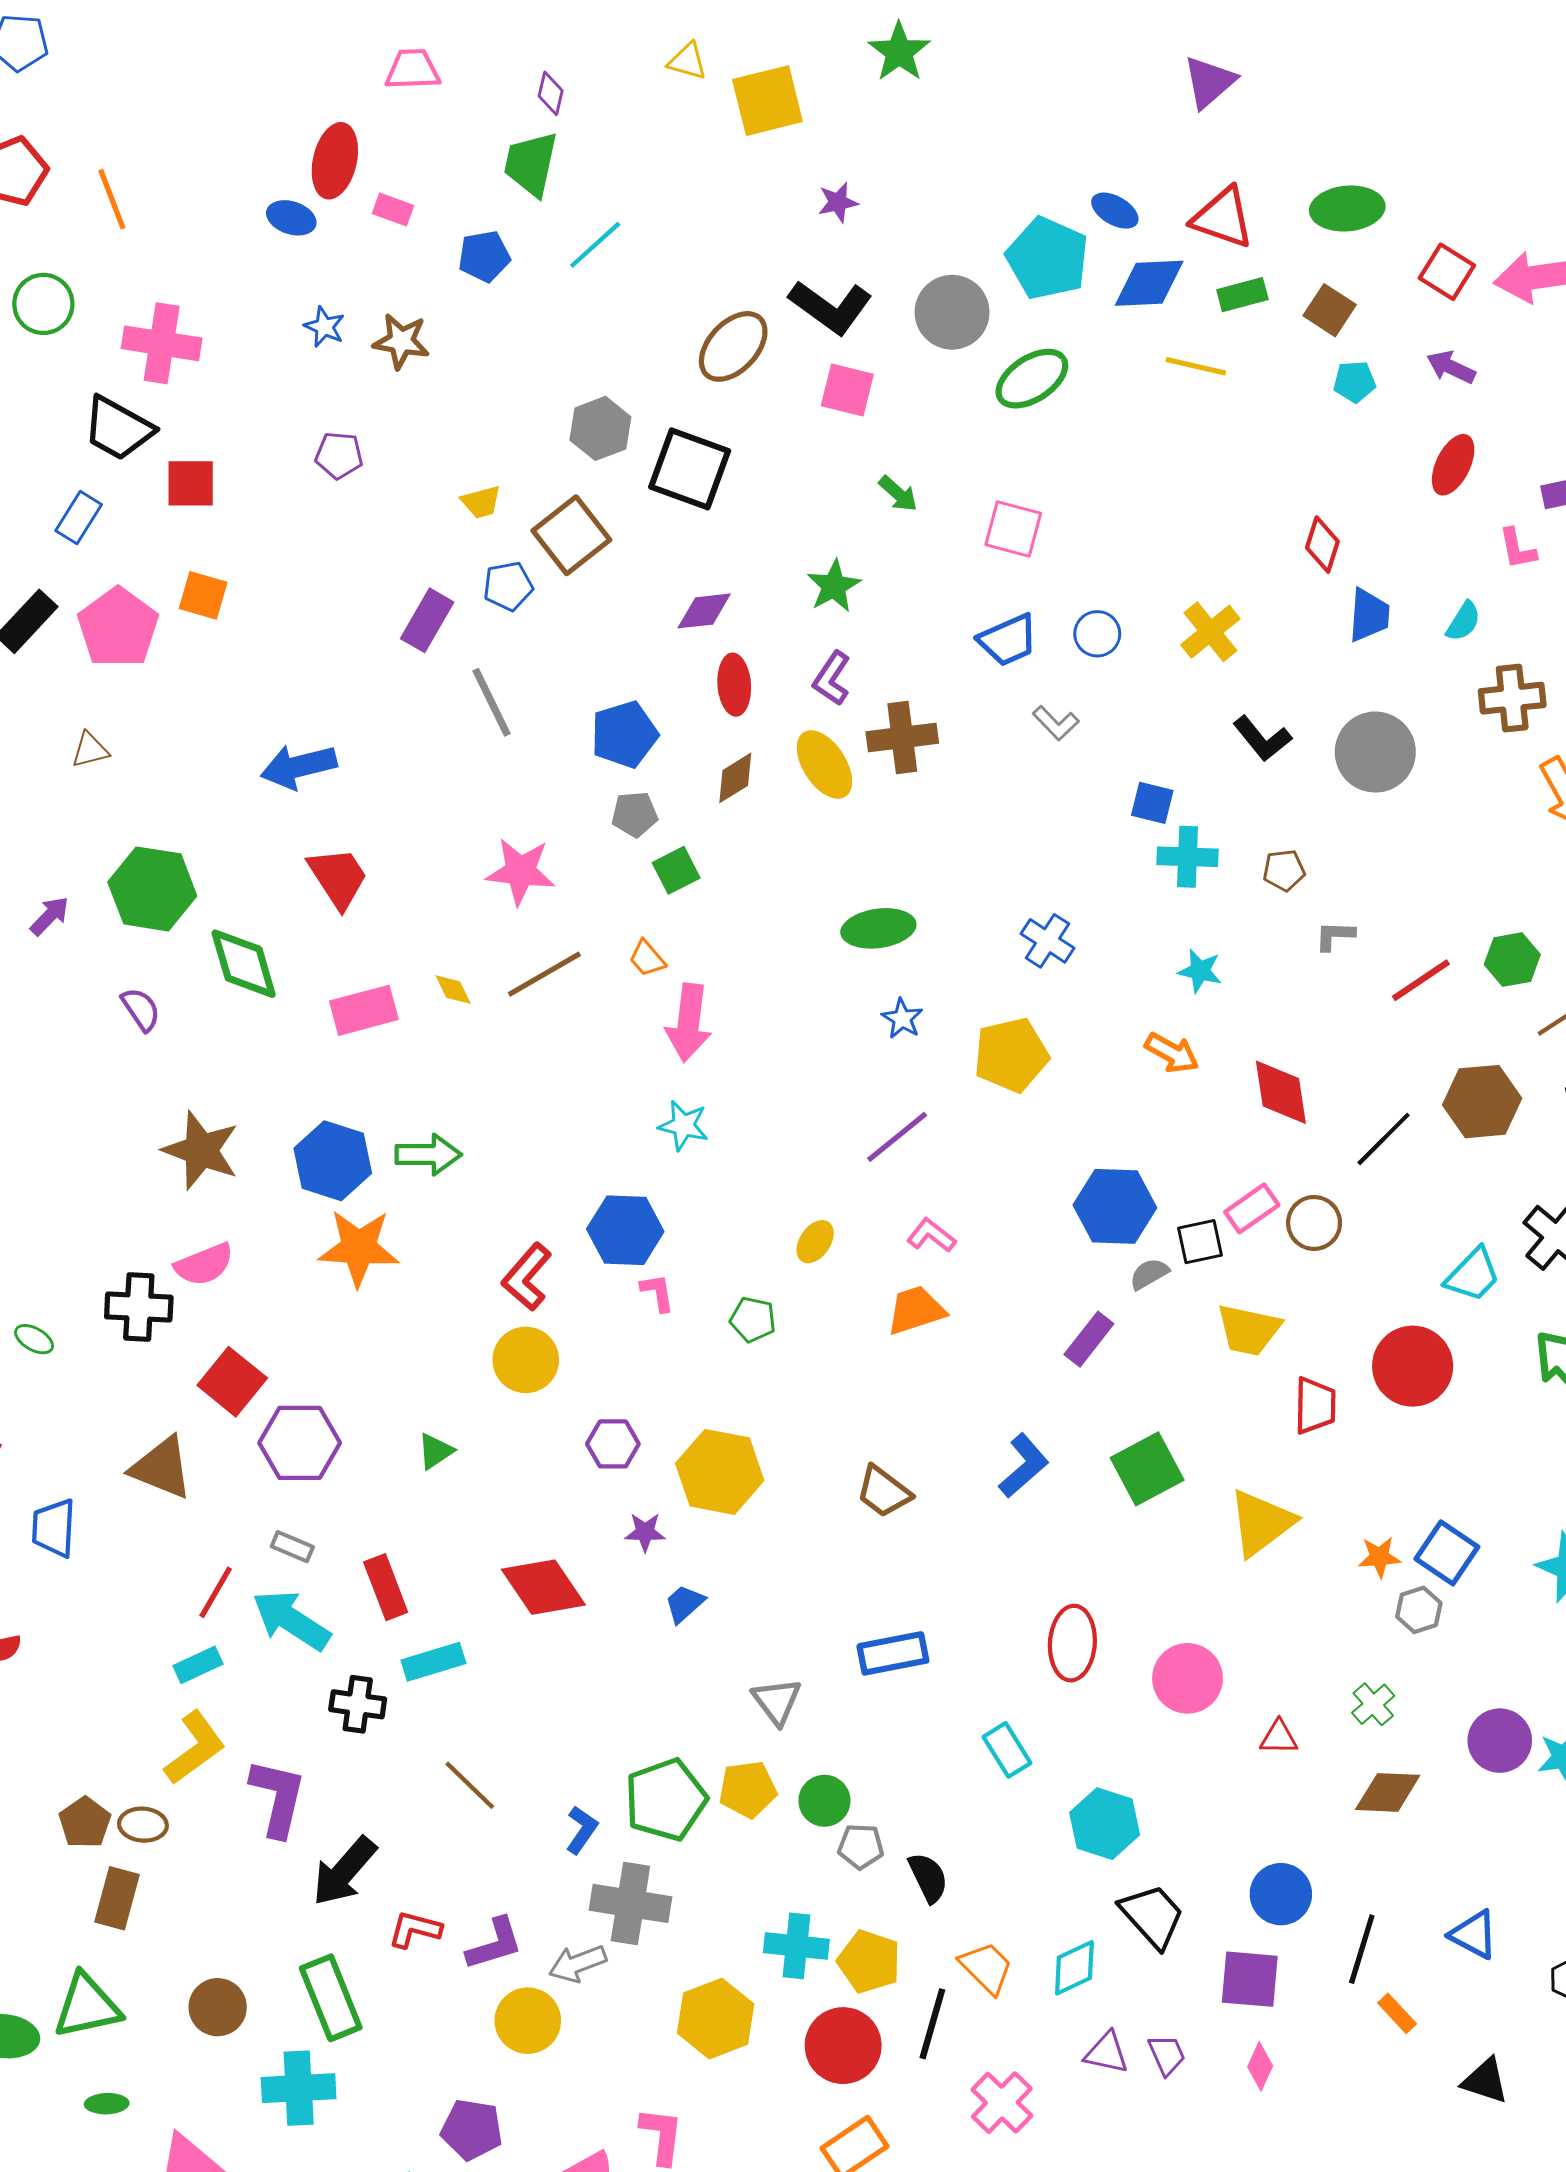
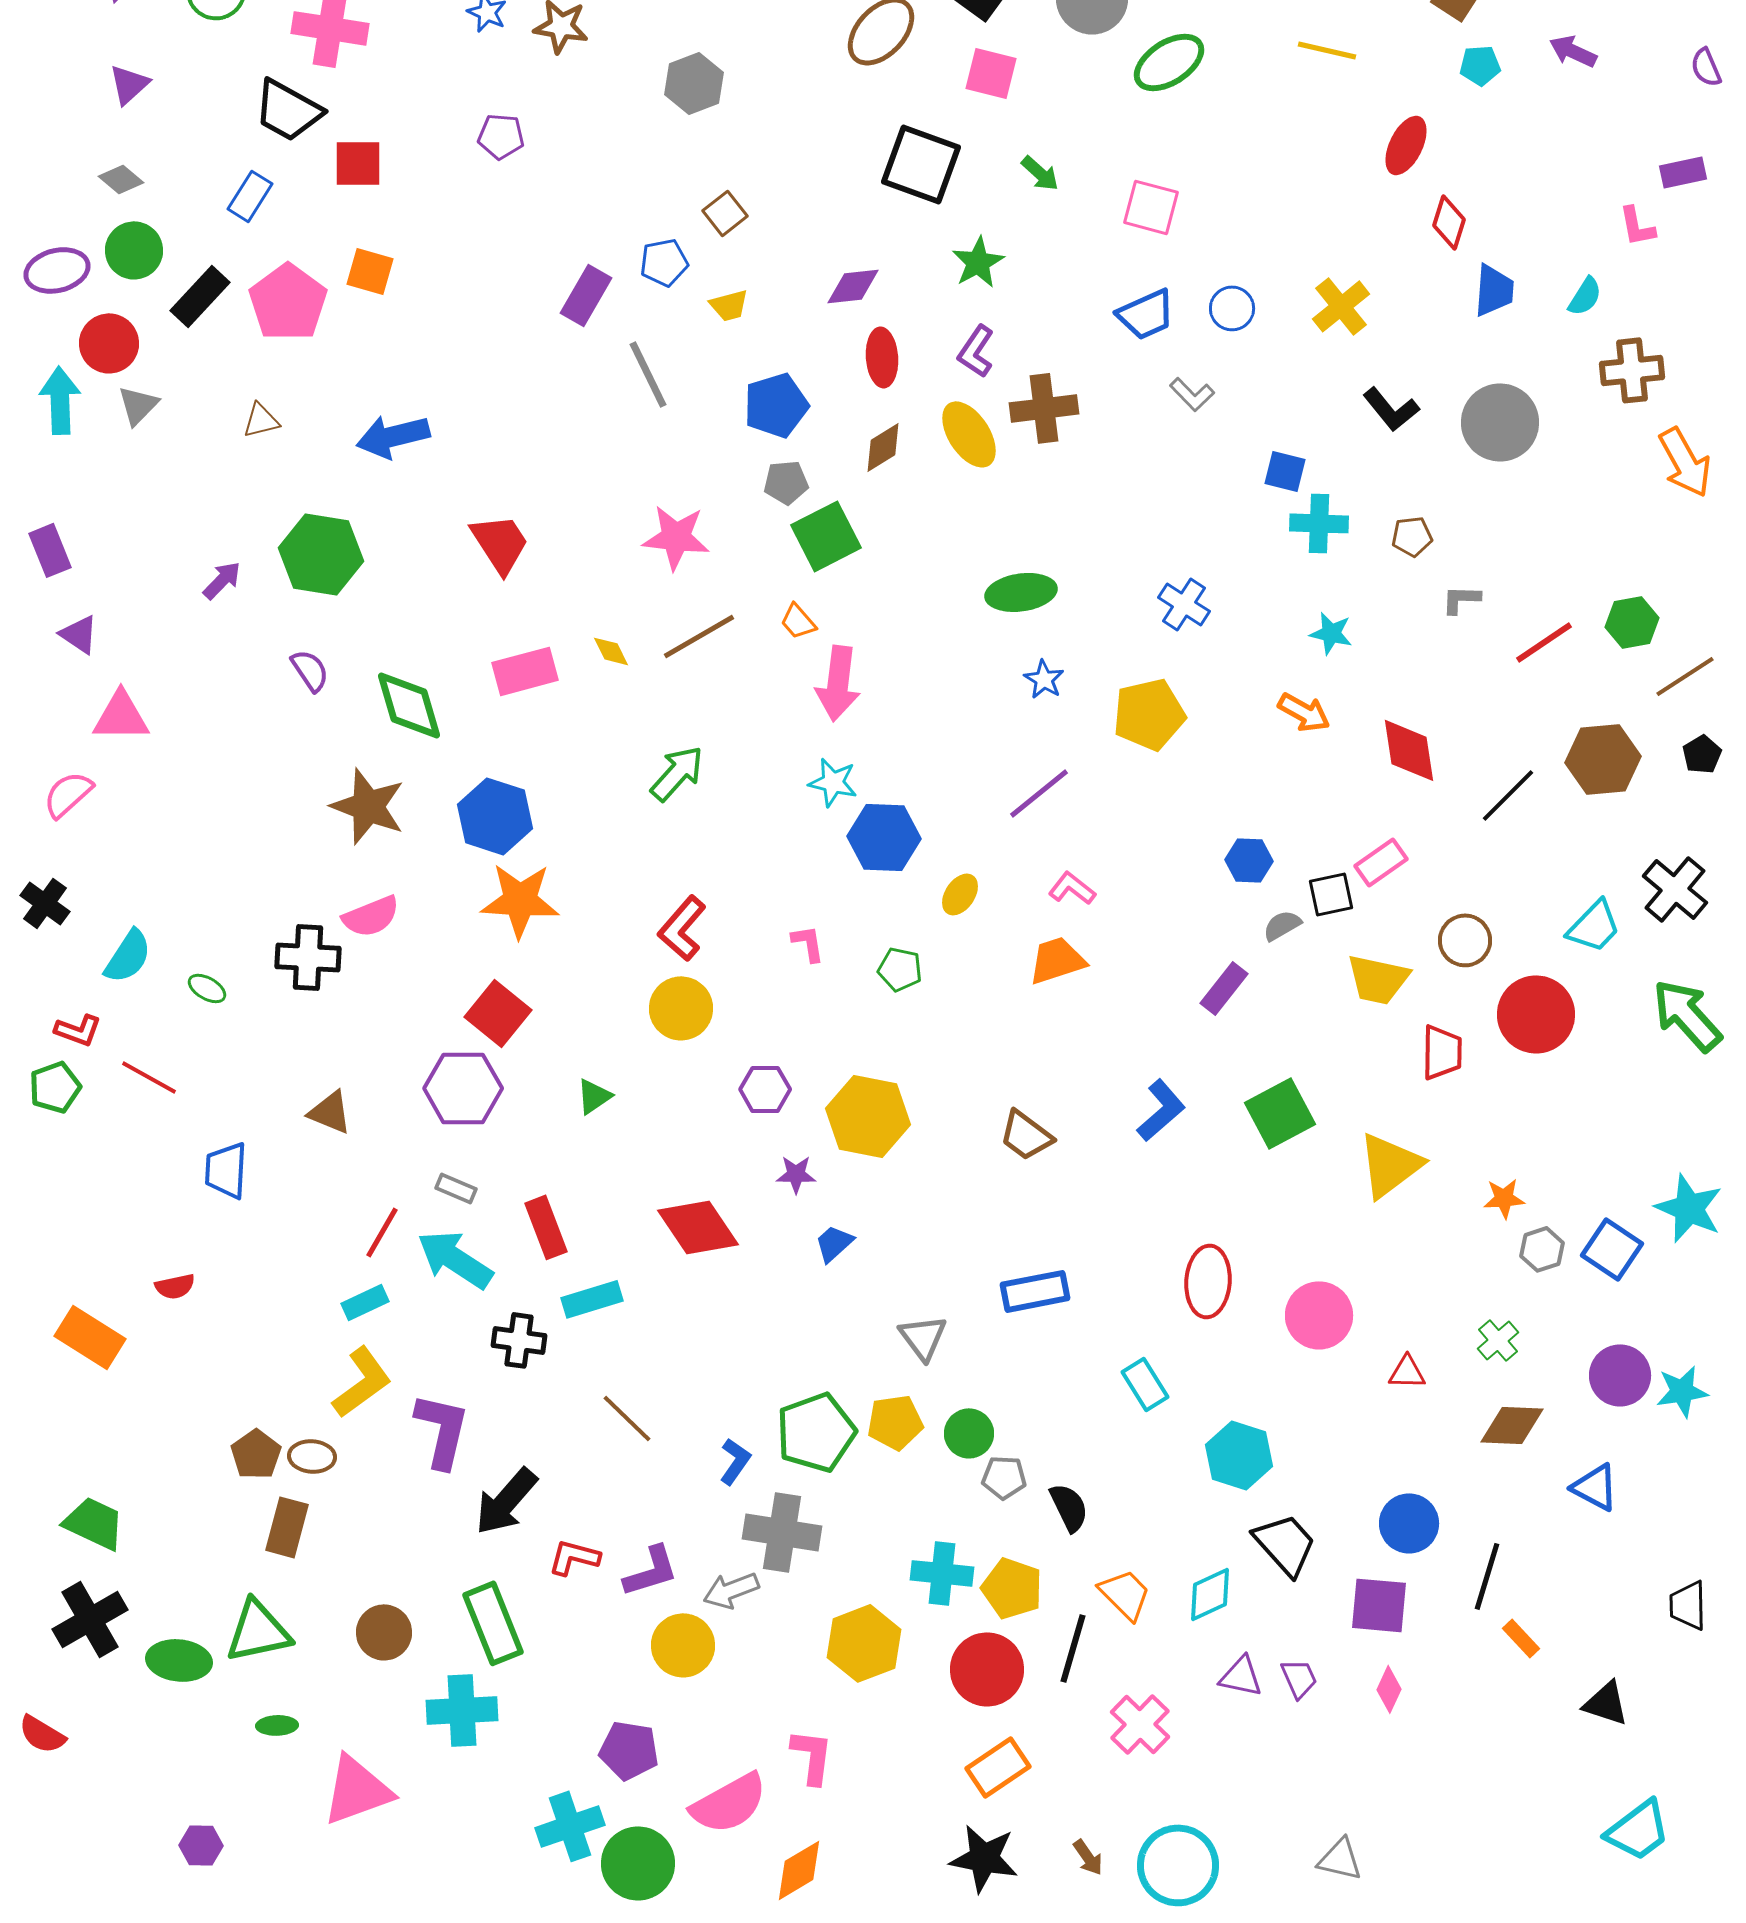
gray hexagon: (600, 428) -> (694, 83), moved
red ellipse: (1453, 465) -> (1406, 145), moved
black square: (690, 469) -> (921, 164), moved
yellow trapezoid: (481, 502) -> (729, 305), moved
brown square: (571, 535) -> (725, 213), size x0.6
blue arrow: (299, 767) -> (393, 436), moved
green square: (676, 870) -> (826, 536), size x1.5
green diamond: (244, 964) -> (409, 705), moved
green arrow: (428, 1155) -> (677, 773), moved, turned -48
blue hexagon: (1115, 1206) -> (1249, 860), size x0.6
brown circle: (1314, 1223) -> (1465, 940), moved
blue hexagon: (625, 1230) -> (884, 837), moved
red square: (232, 1382) -> (498, 1013), moved
brown triangle: (162, 1468) -> (330, 1112), size x0.7
blue square: (1447, 1553) -> (1612, 1249), moved
blue triangle: (1474, 1935) -> (1595, 1487), moved

